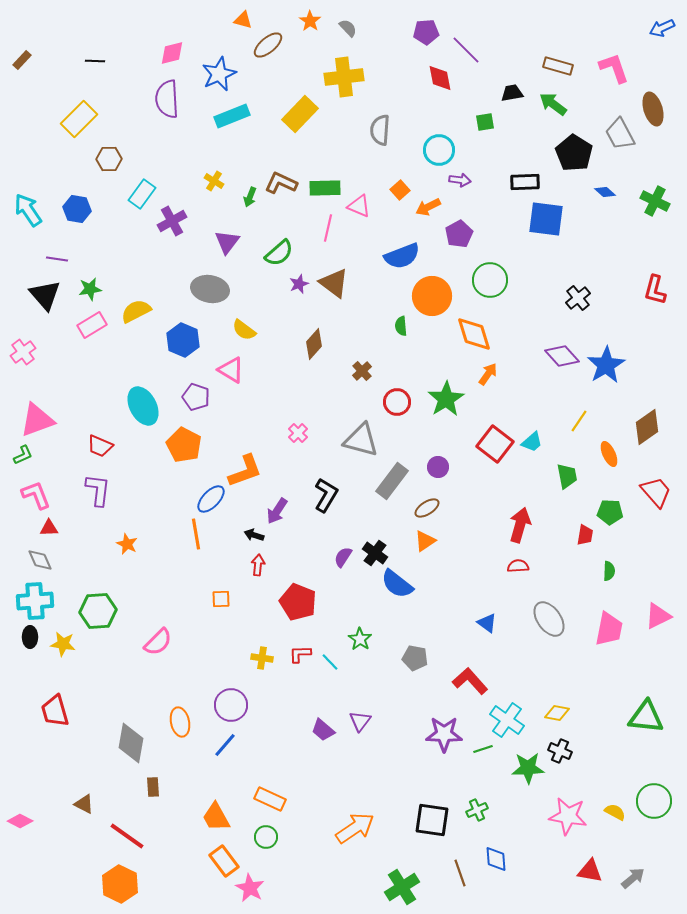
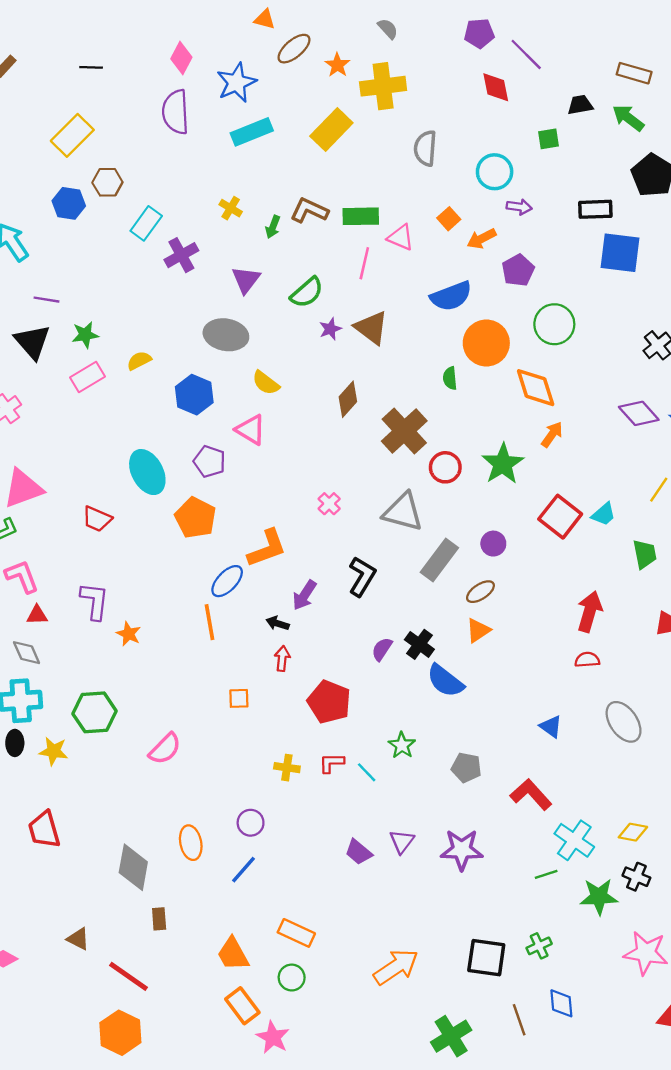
orange star: (310, 21) -> (337, 65), moved
pink diamond: (172, 53) -> (181, 58), turned -48
blue hexagon: (77, 209) -> (69, 203), moved
yellow semicircle: (136, 311) -> (139, 361), size x0.7
brown cross: (362, 371) -> (404, 431), size x2.0
purple L-shape: (98, 490) -> (95, 601), moved
purple circle: (231, 705) -> (251, 823), size x0.7
purple star: (444, 734) -> (462, 850), moved

